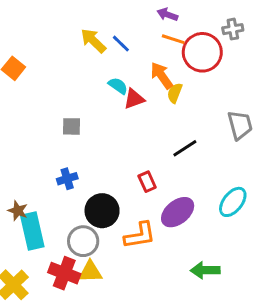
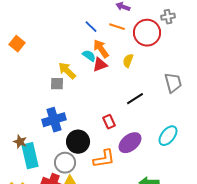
orange line: (173, 39) -> (117, 27), moved
yellow arrow: (93, 41) -> (67, 71), moved
orange arrow: (162, 76) -> (101, 49), moved
blue cross: (67, 179) -> (54, 120), size x1.6

